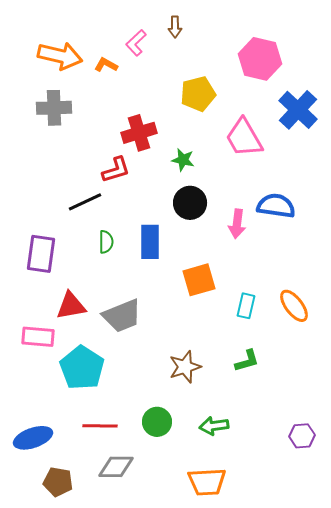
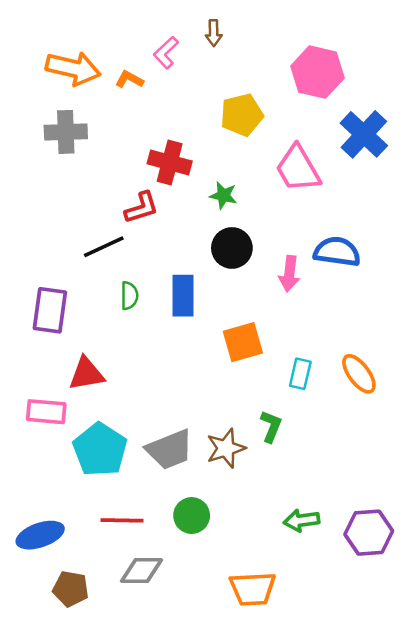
red cross: (139, 133) -> (170, 162), turned 32
gray trapezoid: (122, 316) -> (170, 450), moved
green L-shape: (247, 361) -> (271, 426), moved, turned -52
green arrow: (214, 426) -> (302, 520), moved
purple hexagon: (302, 436) -> (369, 533), size x1.5

